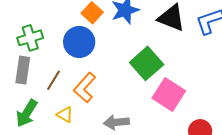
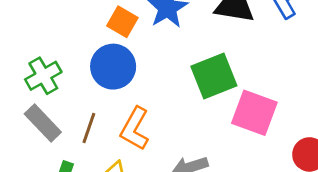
green square: (147, 63) -> (214, 76), turned 32
gray rectangle: (23, 70) -> (43, 123), turned -40

